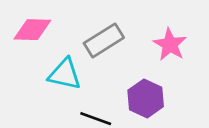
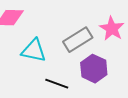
gray rectangle: (104, 40) -> (78, 40), moved

